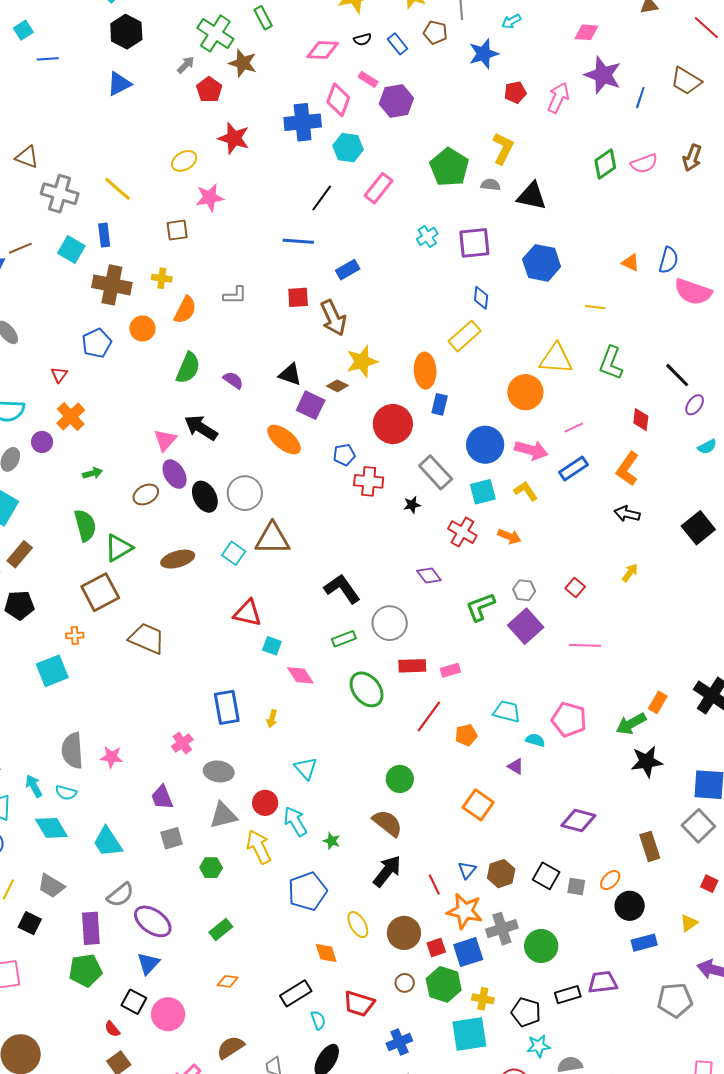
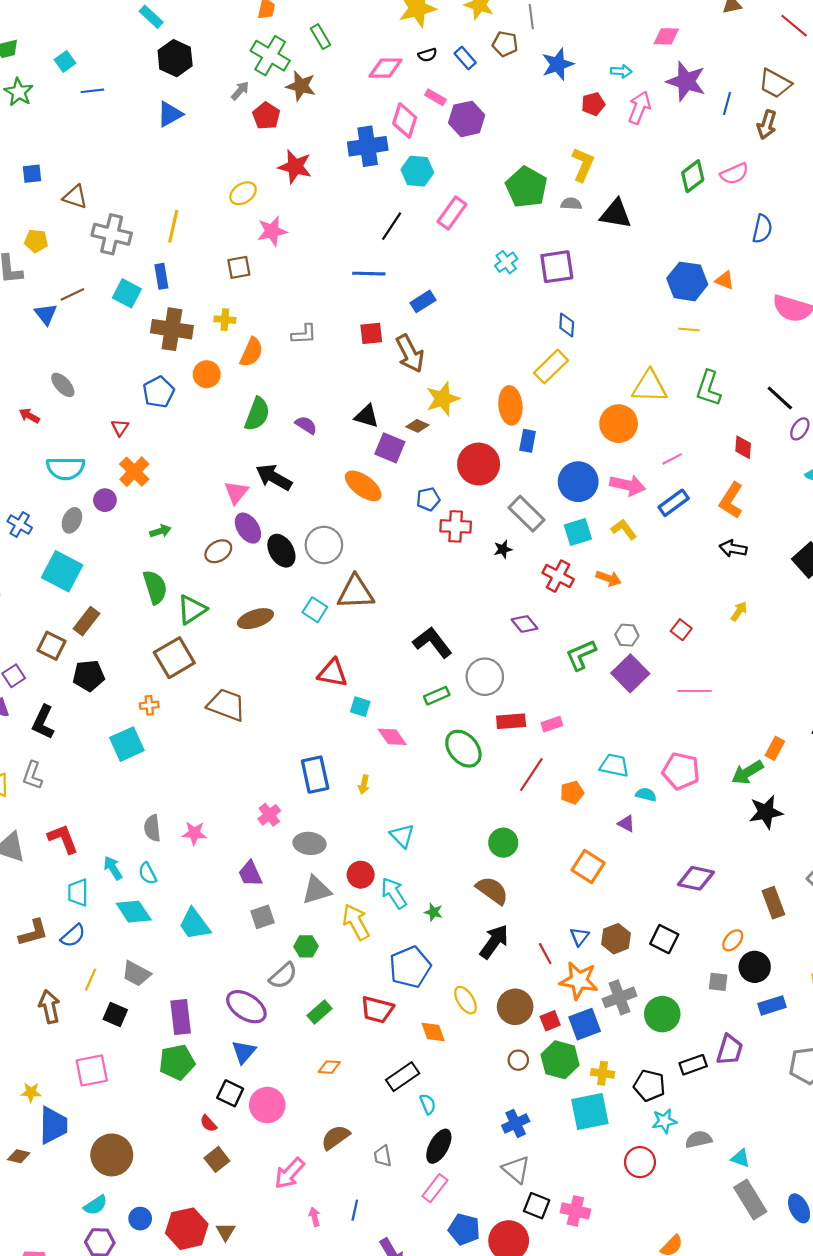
cyan arrow: (511, 21) -> (621, 71), moved, turned -144
brown arrow: (692, 158) -> (767, 125), moved
yellow line: (118, 189) -> (173, 226), turned 64
blue semicircle: (669, 260) -> (762, 229), moved
blue hexagon: (542, 263) -> (687, 281), moved
gray semicircle: (72, 751) -> (152, 828), size x0.7
cyan semicircle: (66, 793) -> (147, 873), turned 50
gray square: (576, 887) -> (718, 982), moved
gray semicircle: (120, 895) -> (283, 976), moved
purple trapezoid: (603, 982) -> (730, 1050), turned 116
red trapezoid: (359, 1004) -> (377, 1010), moved

